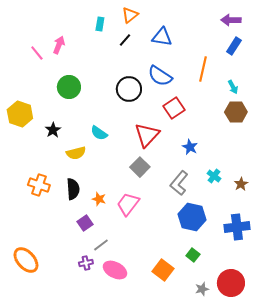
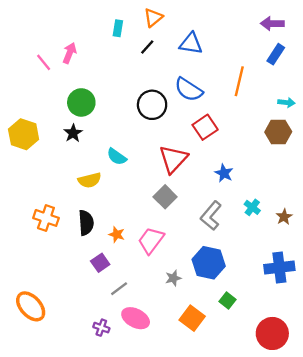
cyan arrow: (233, 87) -> (286, 102), moved, turned -56
black star: (53, 130) -> (73, 133), moved
blue hexagon: (192, 217) -> (209, 263), moved
purple cross: (86, 263) -> (101, 328), moved, turned 32
gray star: (202, 289) -> (173, 278), moved

